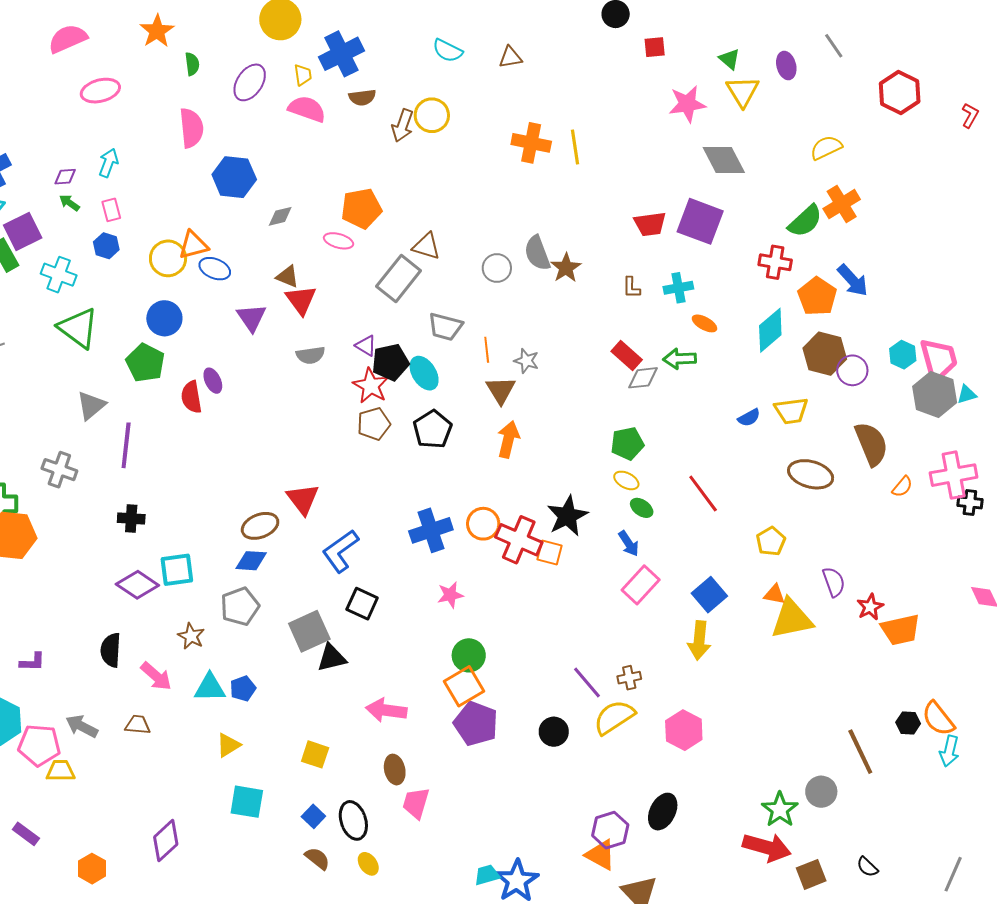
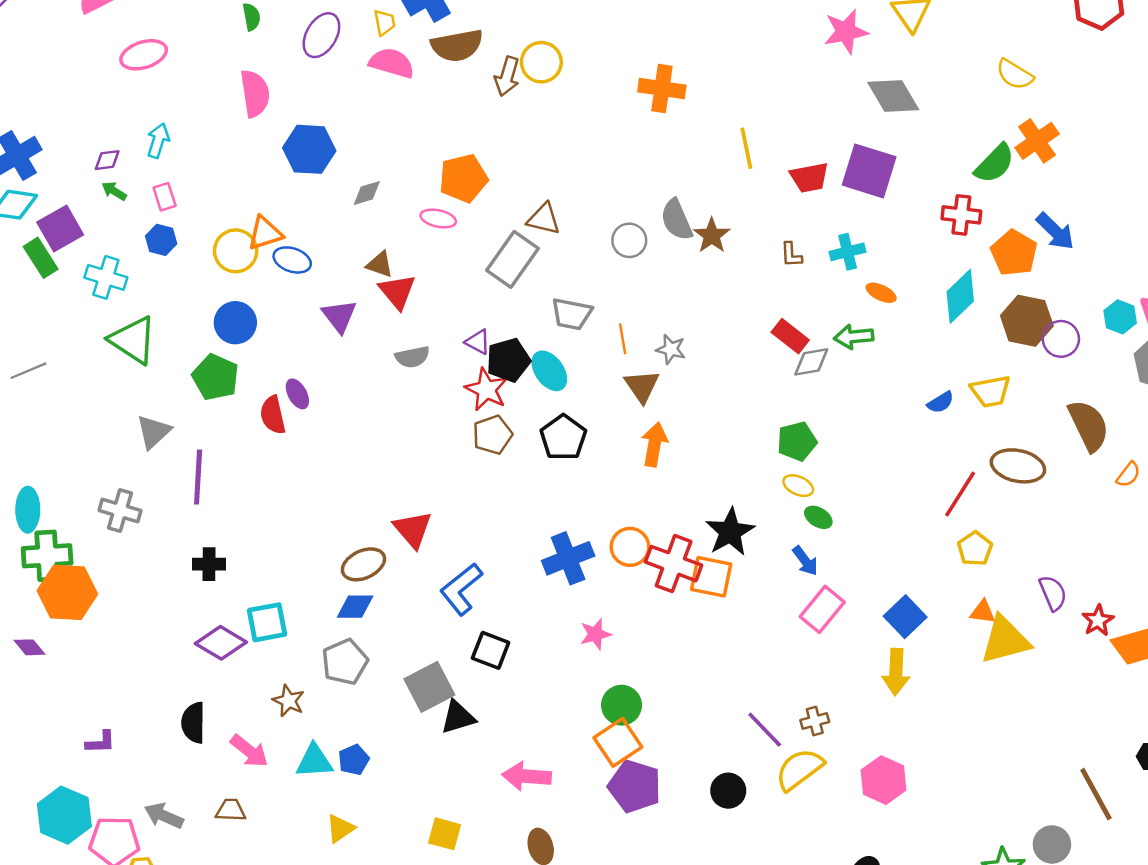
brown semicircle: (362, 97) -> (457, 45), size x1.6
yellow line: (575, 147) -> (746, 148), moved
yellow semicircle: (826, 148) -> (1015, 74), turned -120
red line: (703, 493) -> (960, 494), moved, turned 72
orange square: (549, 552) -> (711, 577), size x1.4

